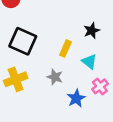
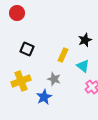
black square: (23, 41) -> (27, 49), size x0.6
blue star: (76, 98) -> (44, 97), moved

